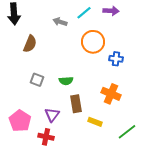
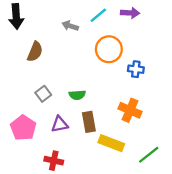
gray square: (37, 80) -> (43, 94), turned 32
purple triangle: (52, 115) -> (60, 124), moved, turned 42
pink pentagon: (20, 121) -> (23, 128), moved
yellow rectangle: (95, 122) -> (111, 143), size x1.5

